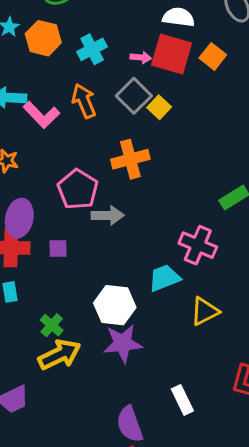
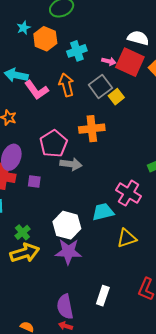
white rectangle: (182, 400) -> (103, 296), turned 36

